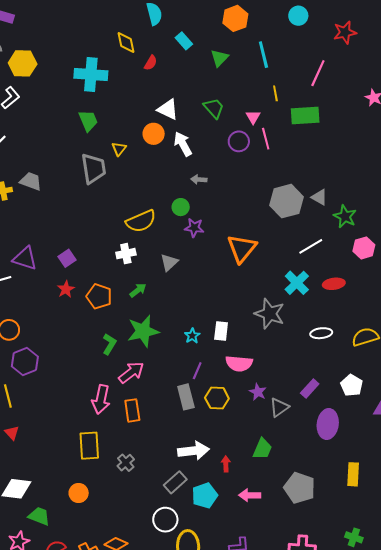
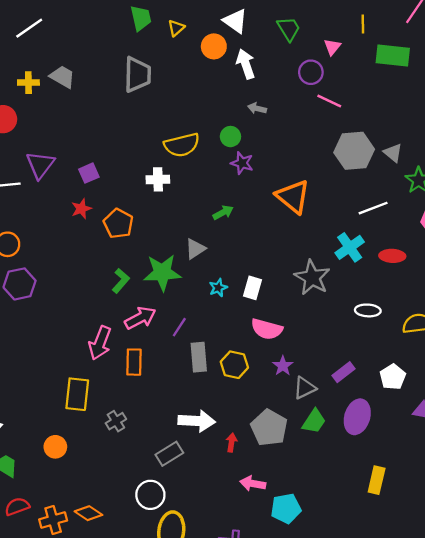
pink line: (266, 139) -> (329, 101), moved, turned -60
yellow triangle: (119, 149) -> (176, 28), moved
orange triangle: (242, 248) -> (293, 197), turned -40
purple triangle: (25, 258) -> (40, 165), turned 40
gray triangle: (169, 262) -> (195, 249), moved
green arrow: (138, 290) -> (223, 213), moved
purple line: (197, 371) -> (179, 327), moved
green trapezoid: (262, 449) -> (314, 421), moved
gray pentagon: (299, 488) -> (269, 428), moved
cyan pentagon: (205, 495) -> (286, 508), moved

